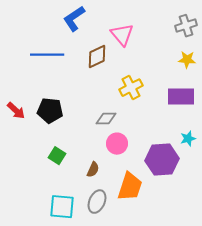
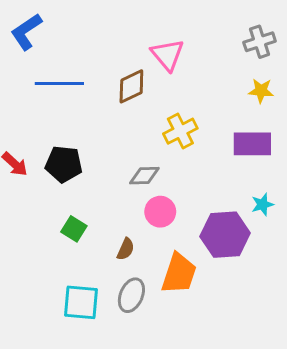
blue L-shape: (74, 19) -> (26, 32), moved

